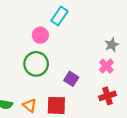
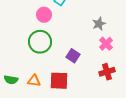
gray star: (112, 45) -> (99, 24), moved
orange triangle: (30, 105) -> (34, 81), turned -32

